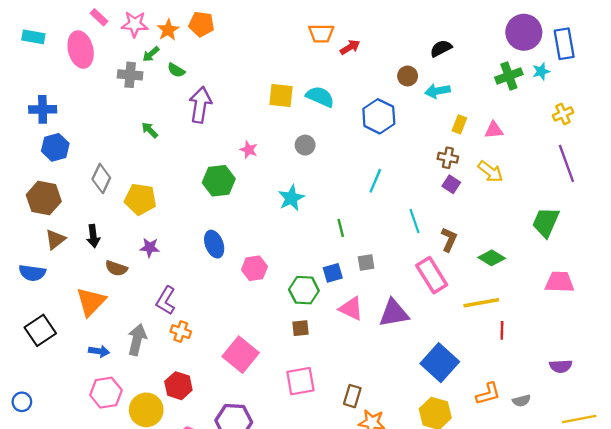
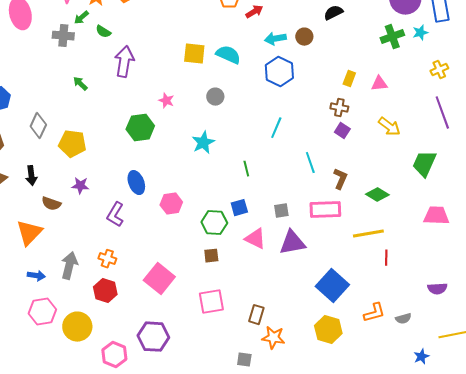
cyan arrow: (437, 91) -> (275, 39), moved
yellow arrow: (490, 172) -> (389, 127), moved
gray square: (366, 262) -> (281, 211), moved
pink rectangle: (432, 275) -> (325, 210), turned -60
purple L-shape: (166, 300) -> (115, 215), moved
red hexagon: (178, 386) -> (105, 291), moved

